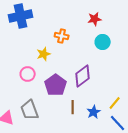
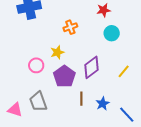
orange cross: (62, 36) -> (70, 27), turned -32
yellow star: (44, 54) -> (57, 52), moved
yellow line: (115, 103) -> (124, 71), moved

